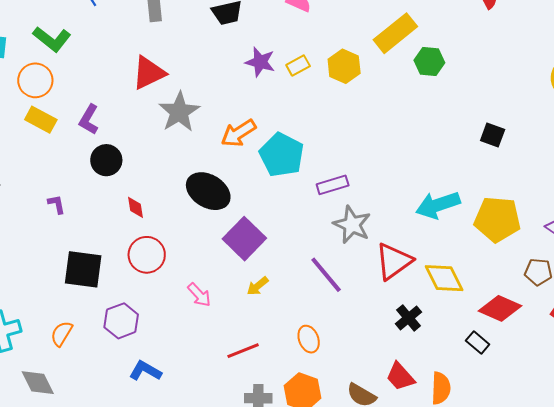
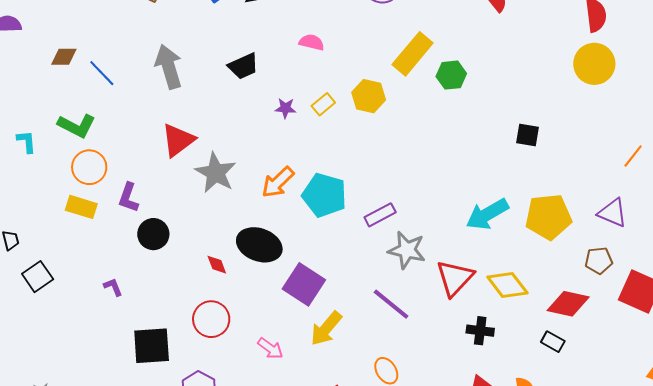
purple star: (260, 62) -> (285, 108), size x0.7
orange circle: (35, 80) -> (89, 167), moved
red diamond: (136, 207) -> (217, 265), moved
yellow arrow: (258, 286) -> (326, 329), size x1.6
black cross: (408, 318) -> (480, 331), turned -32

